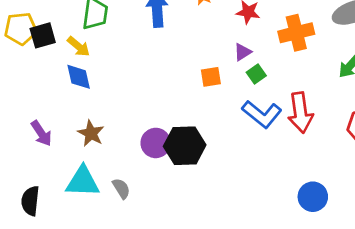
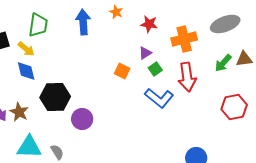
orange square: (211, 77) -> (122, 71), turned 35
red arrow: (300, 113) -> (187, 77), moved
brown star: (91, 133) -> (19, 112), moved
black hexagon: (185, 146) -> (55, 97), moved

